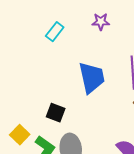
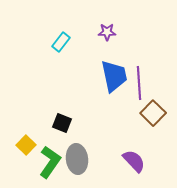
blue trapezoid: (92, 78) -> (114, 76), moved

